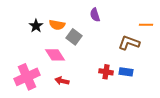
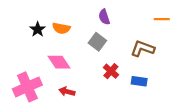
orange line: (146, 25) -> (162, 19), moved
gray square: (74, 37) -> (97, 42), moved
red cross: (106, 72) -> (111, 71), moved, turned 32

